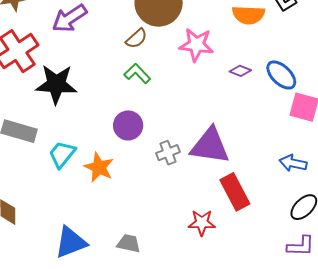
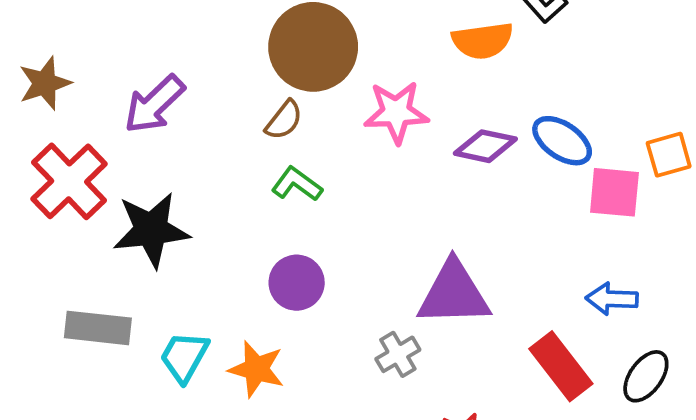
purple diamond: (240, 71) -> (485, 146), size x1.5
gray cross: (168, 153) -> (398, 354), moved
red rectangle: (235, 192) -> (561, 366), moved

